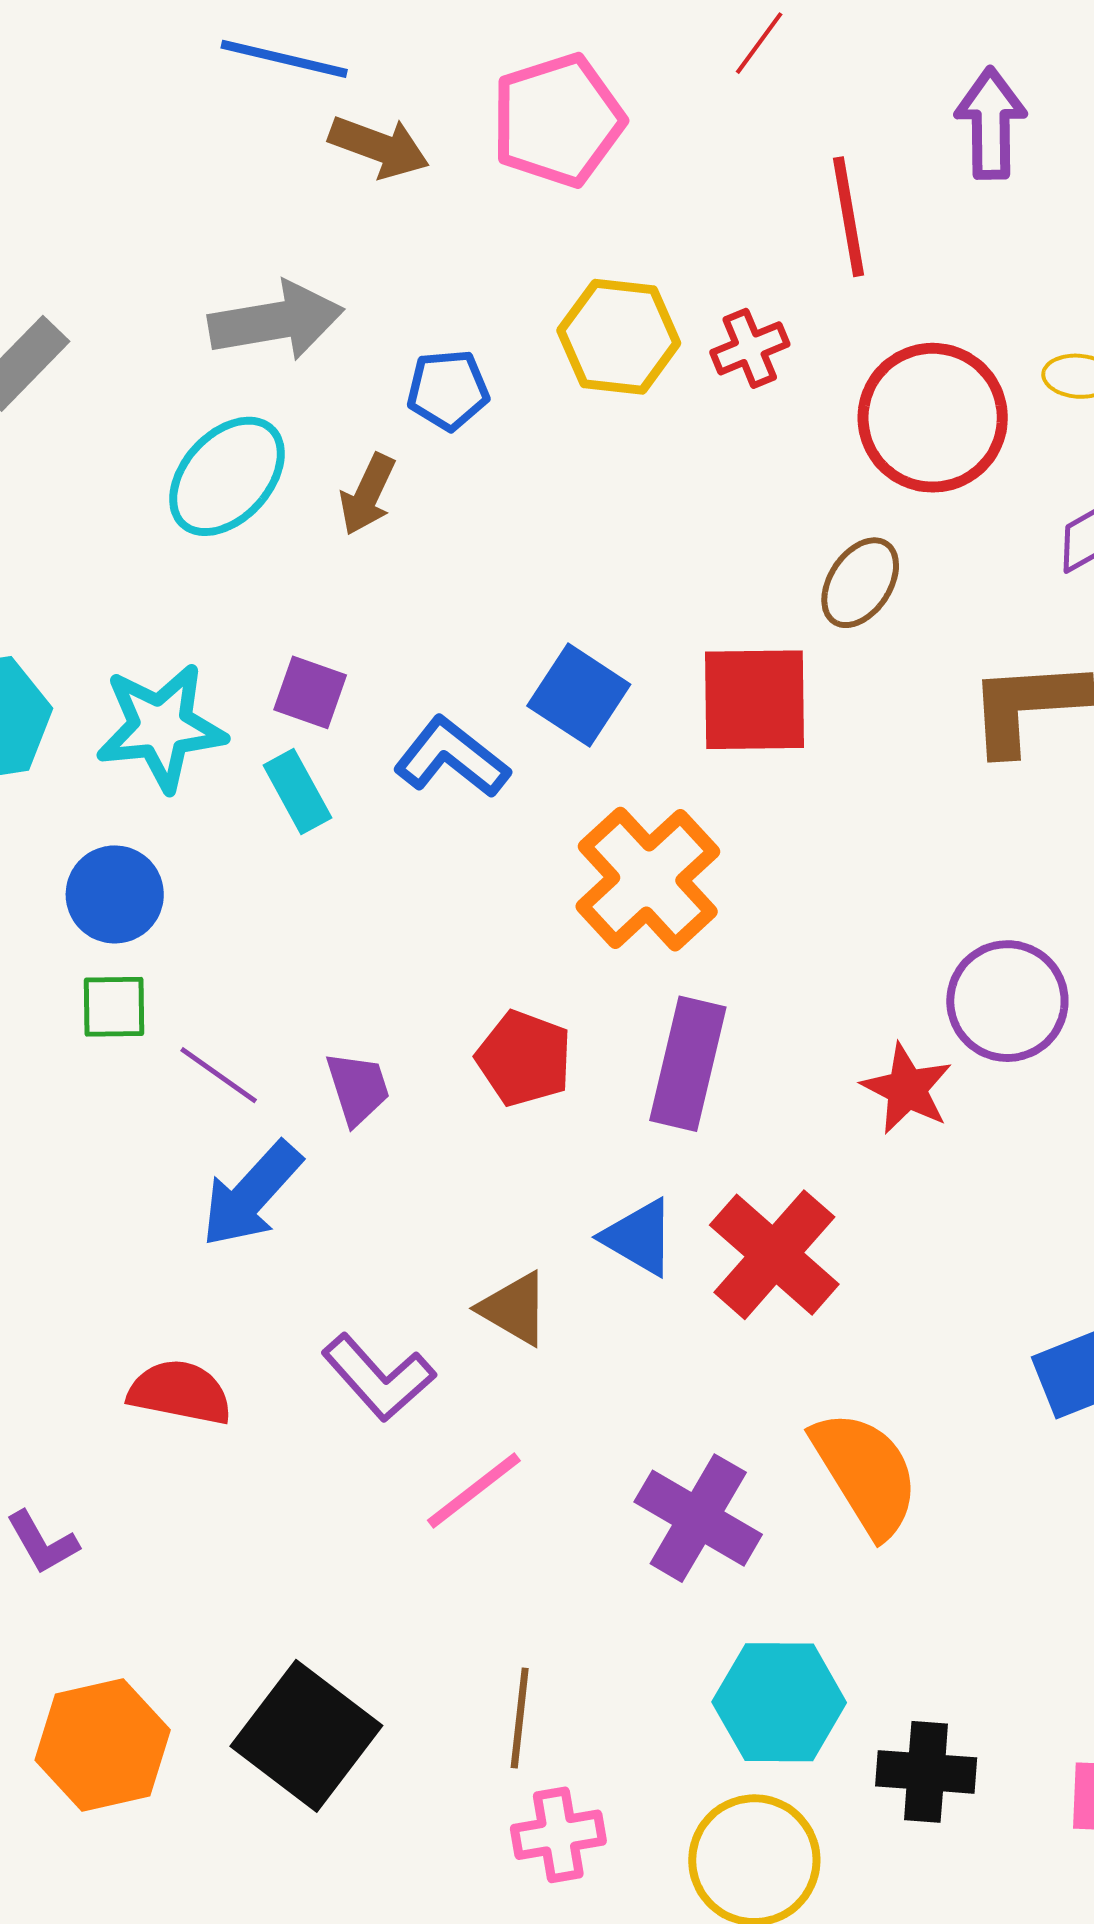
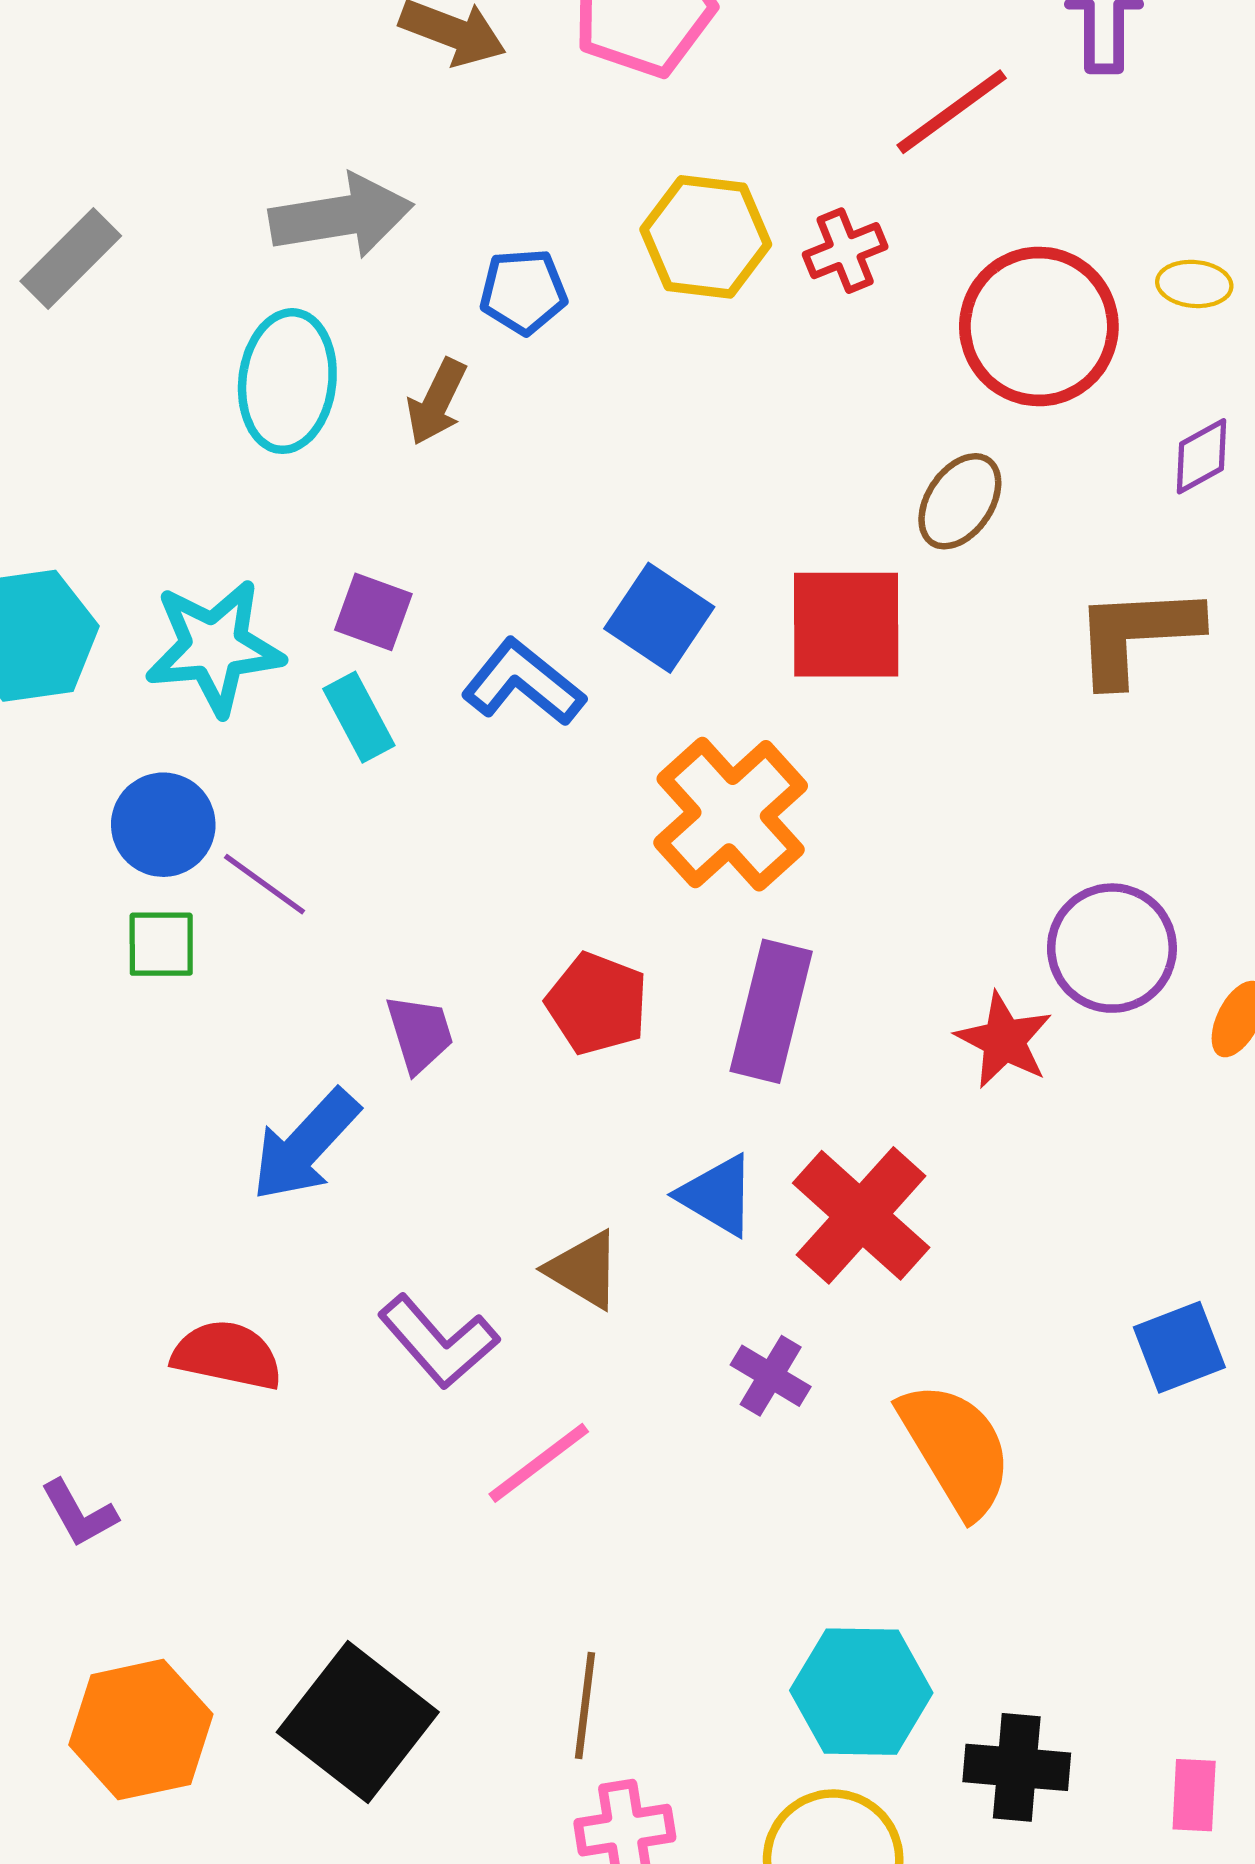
red line: (849, 217) -> (952, 112), turned 63
cyan ellipse: (227, 476) -> (287, 381), turned -36
purple line: (219, 1075) -> (265, 884), moved
purple cross: (698, 1518) -> (771, 1376), moved, size x0.6

